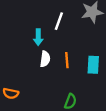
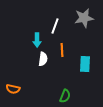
orange line: (67, 60) -> (62, 50), moved

